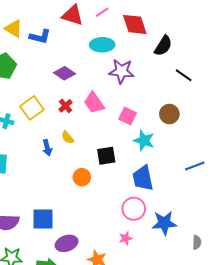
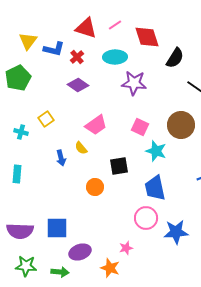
yellow triangle: (14, 28) -> (28, 41), turned 36
pink trapezoid: (94, 103) -> (96, 125), moved, turned -90
red cross: (65, 106) -> (77, 57), moved
yellow square: (32, 108) -> (46, 119), size x0.7
brown circle: (169, 114) -> (181, 125), size x1.4
pink star: (126, 238) -> (126, 248), moved

